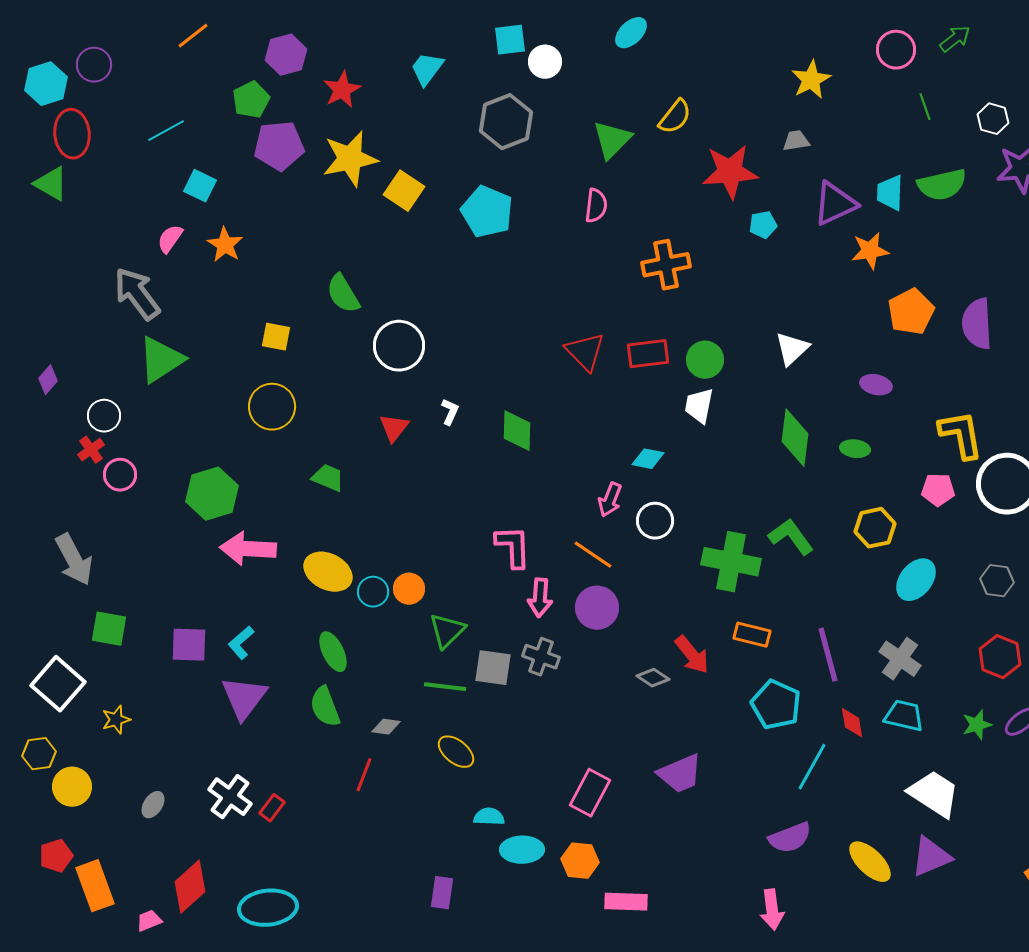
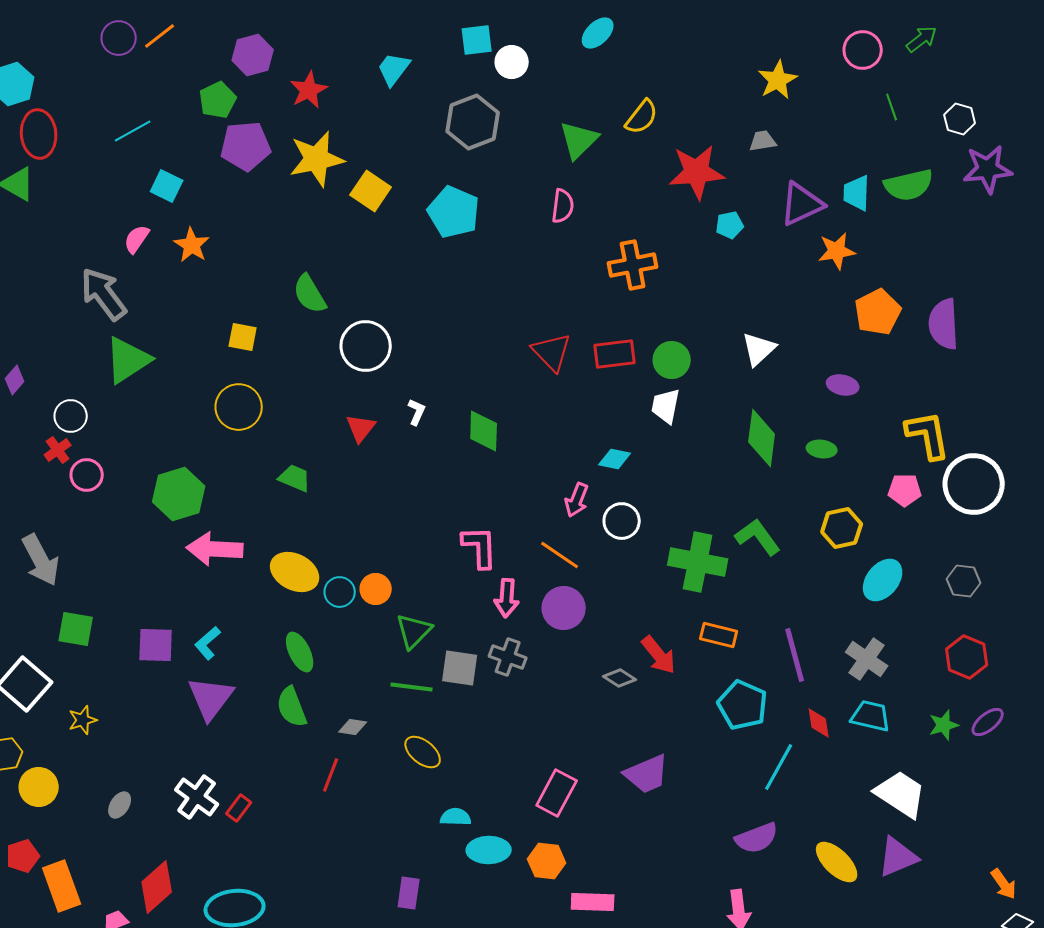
purple circle: (94, 65) -> (119, 38), moved

